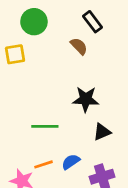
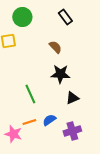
brown semicircle: (79, 46) -> (55, 47), moved
green line: (45, 126) -> (30, 94), turned 66

